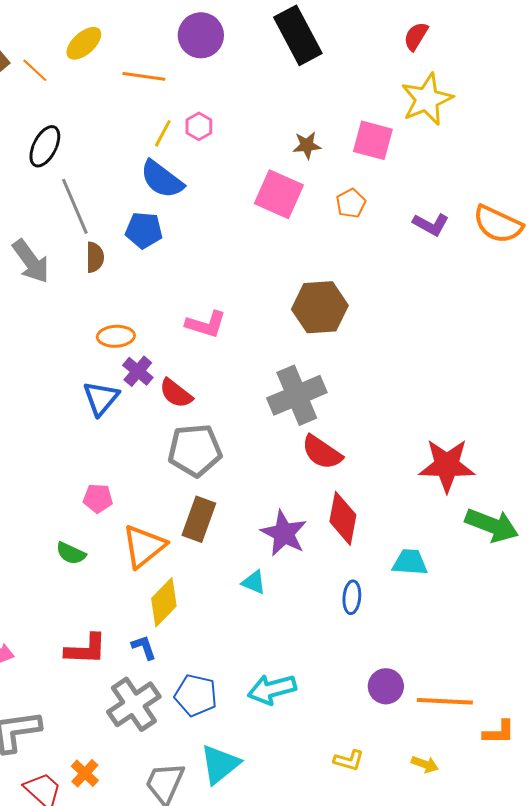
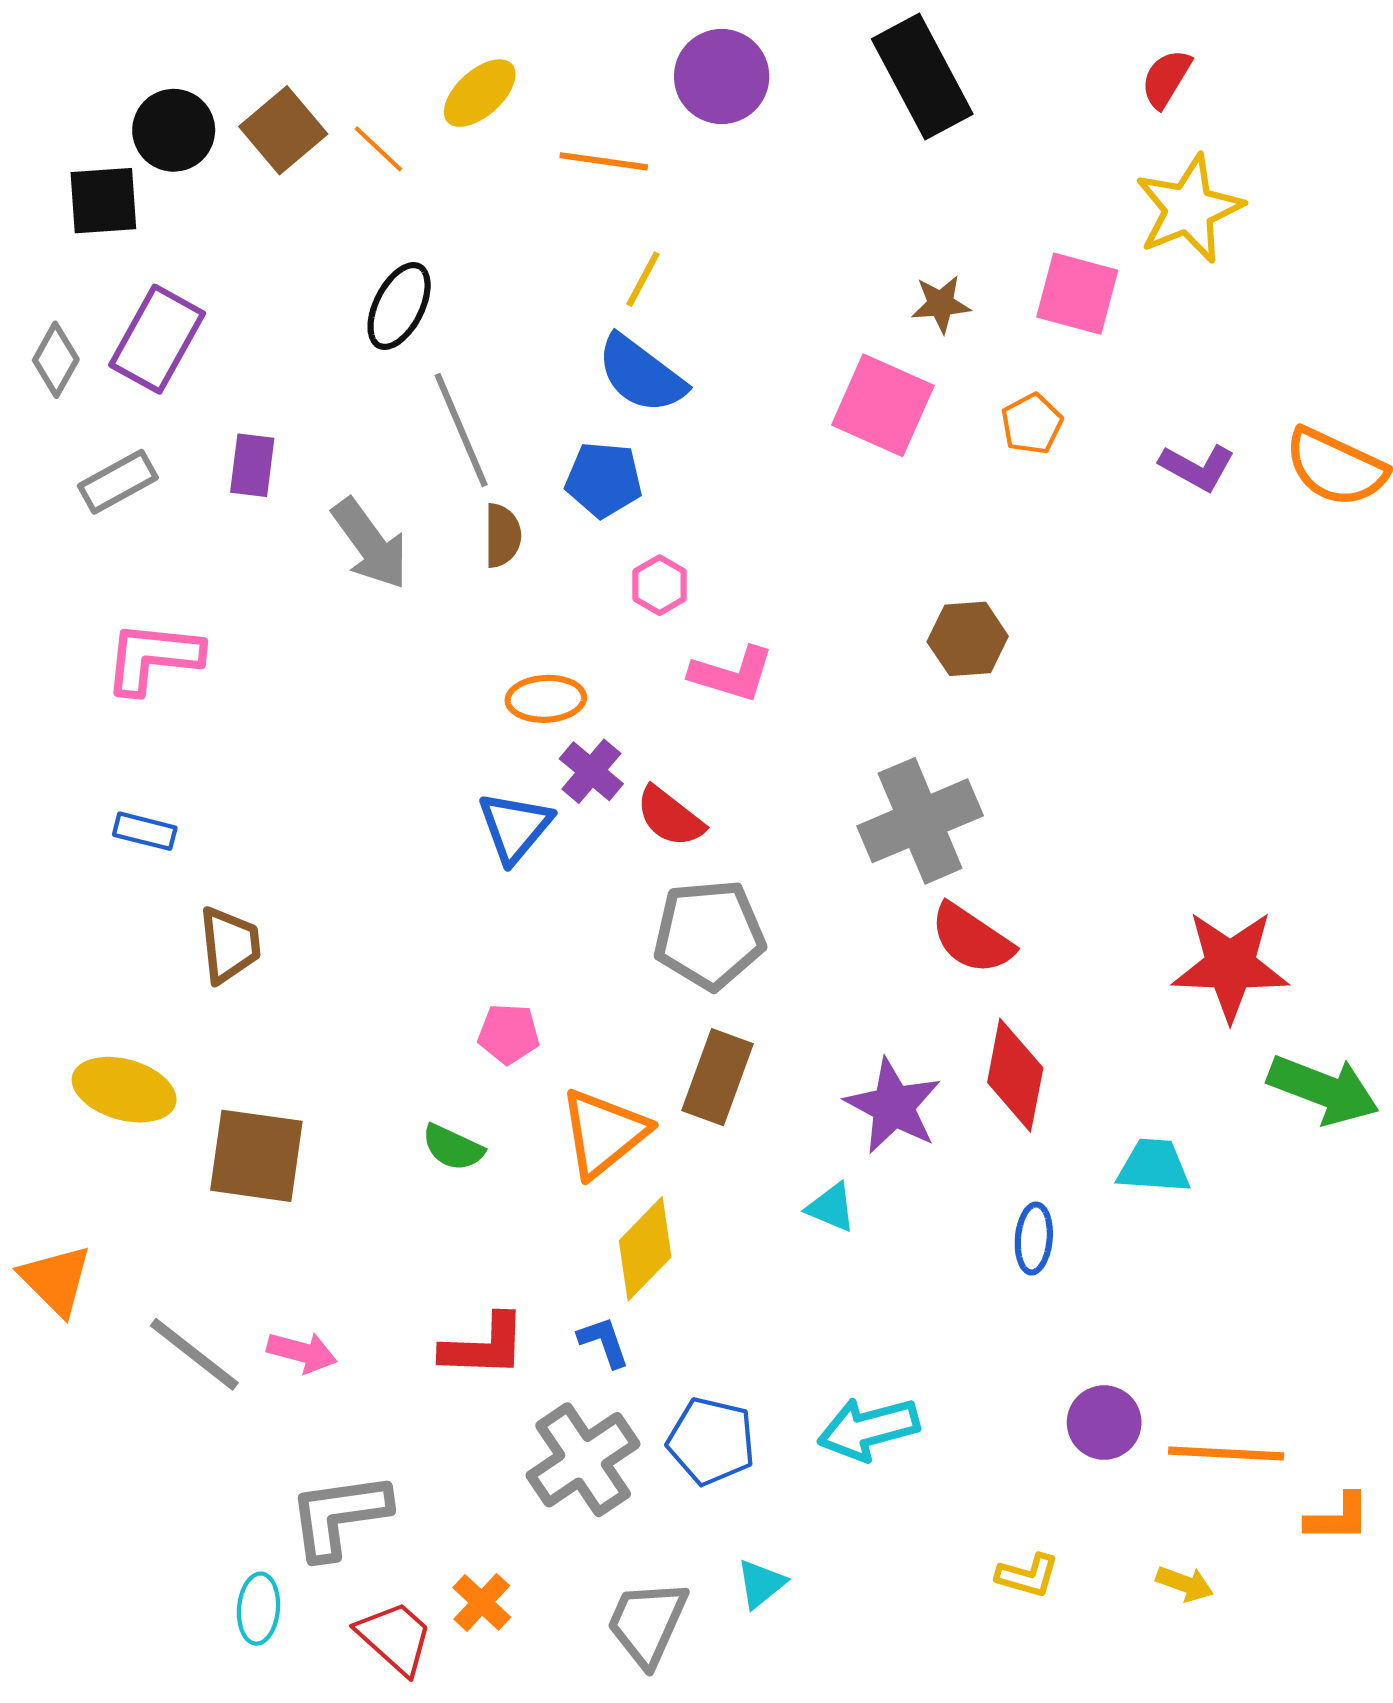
pink hexagon: (199, 126) -> (660, 585), moved
brown hexagon: (320, 307) -> (968, 639), size x0.7
cyan triangle: (220, 764) -> (761, 1584), size x0.6

